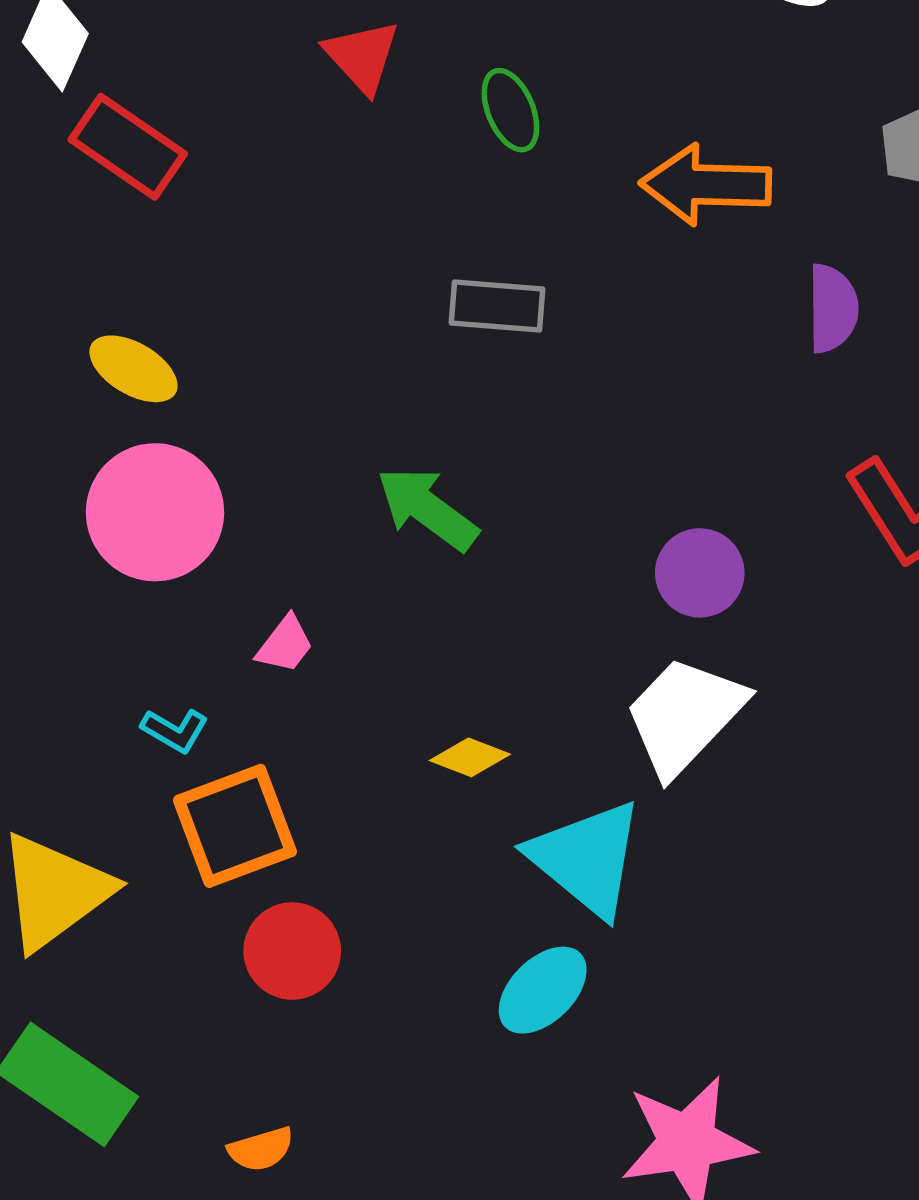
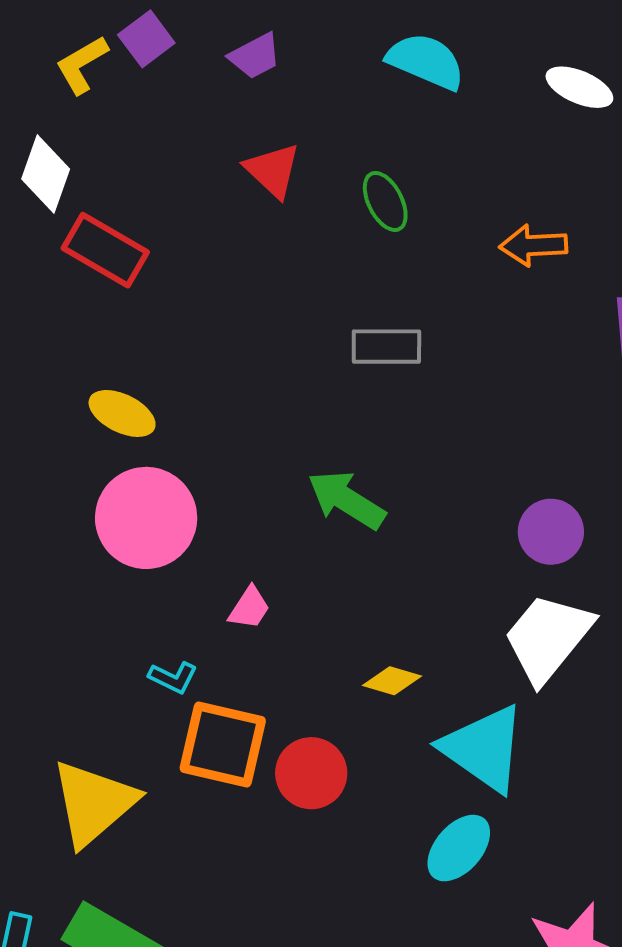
orange arrow: (706, 185) -> (533, 245), size x0.7
orange square: (235, 826) -> (223, 744), turned 38
red circle: (292, 951) -> (311, 773), moved

